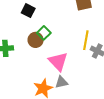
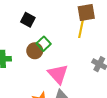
yellow line: (86, 40) -> (81, 28), moved

